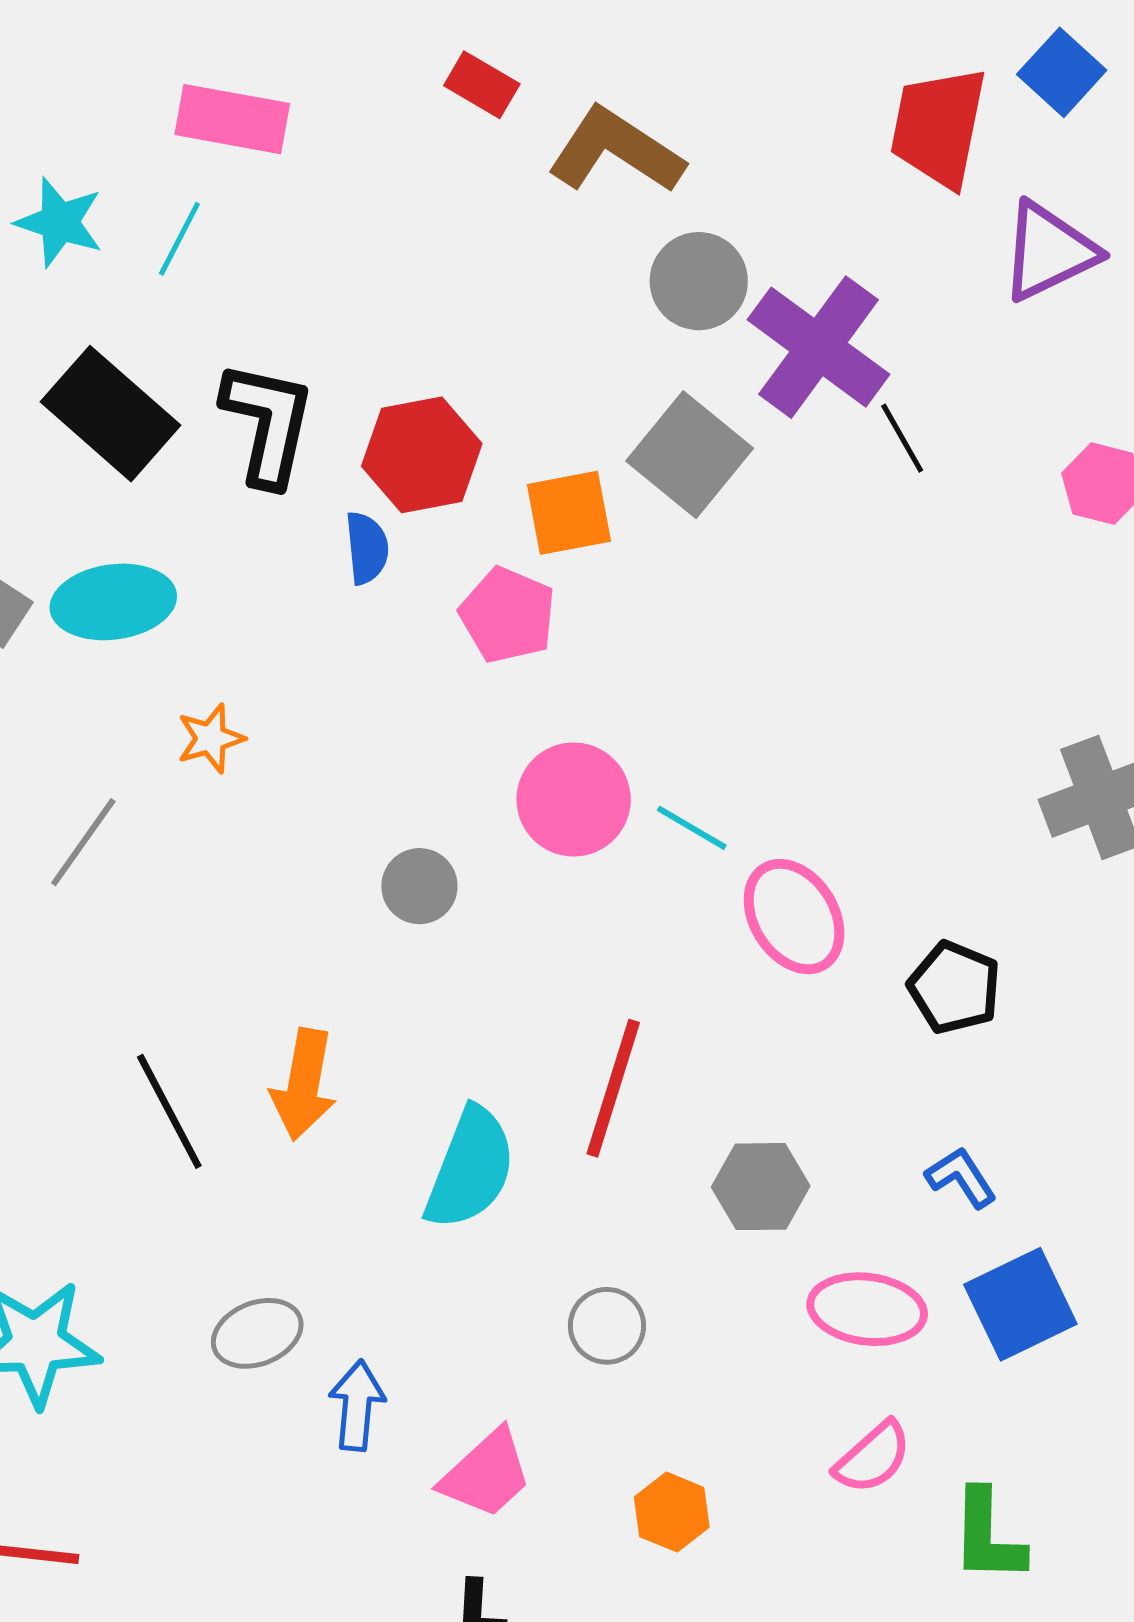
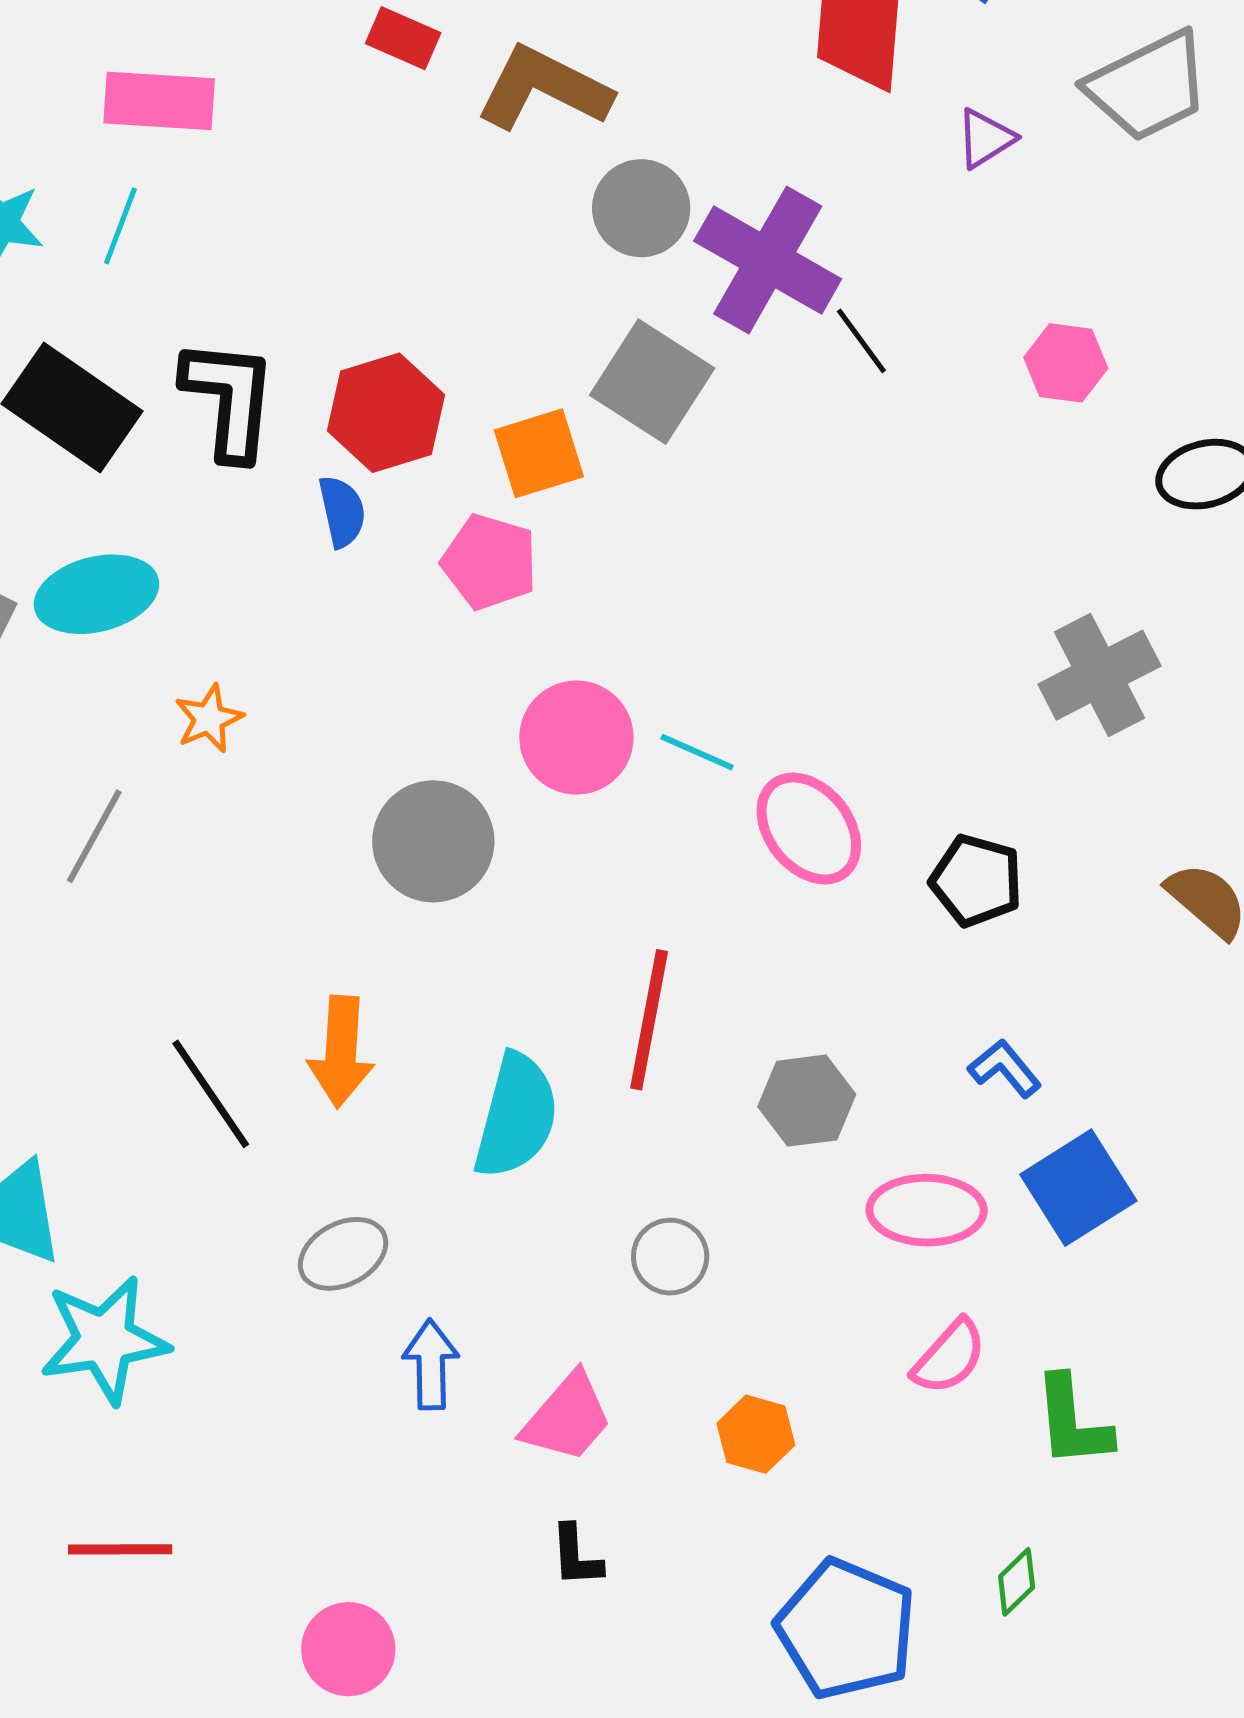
purple triangle: (1049, 251) -> (985, 138), size x0.6
gray circle: (419, 886) -> (433, 841), size x1.6
gray ellipse: (257, 1333) -> (343, 1254), moved

